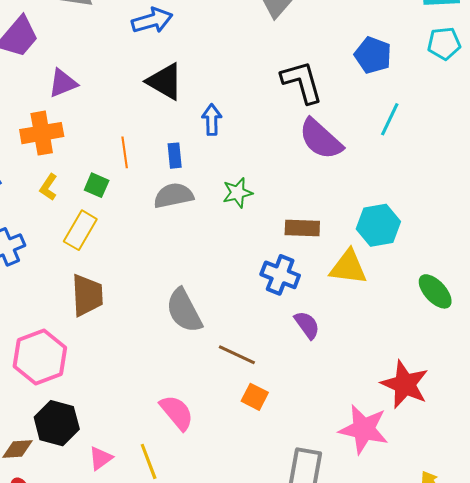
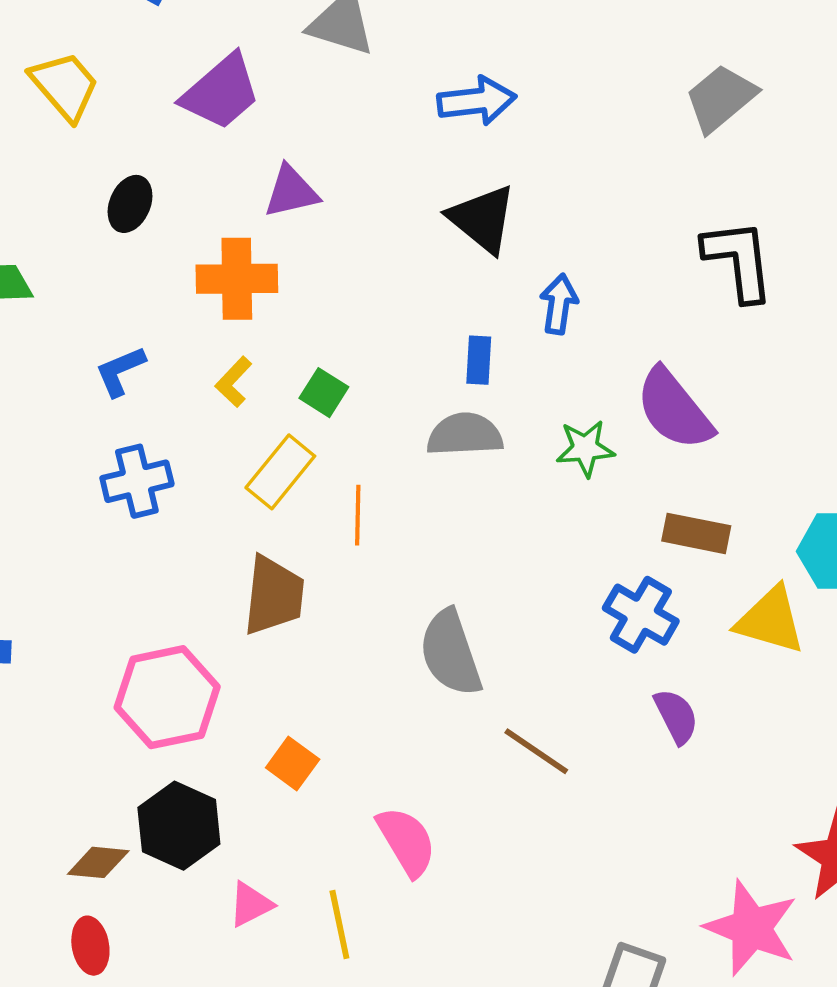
purple semicircle: (321, 139) -> (674, 409), moved
orange line: (125, 152) -> (358, 515), moved
orange square: (255, 397) -> (293, 763), moved

